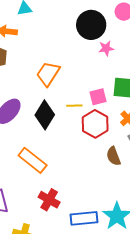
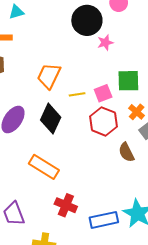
yellow line: (74, 106) -> (77, 94), moved

